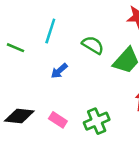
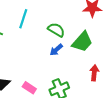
blue arrow: (59, 71) -> (56, 50), moved

